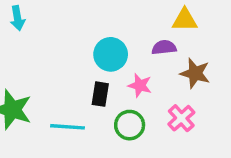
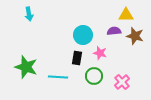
brown star: (195, 73) -> (135, 36), moved
pink cross: (181, 118) -> (122, 82), moved

